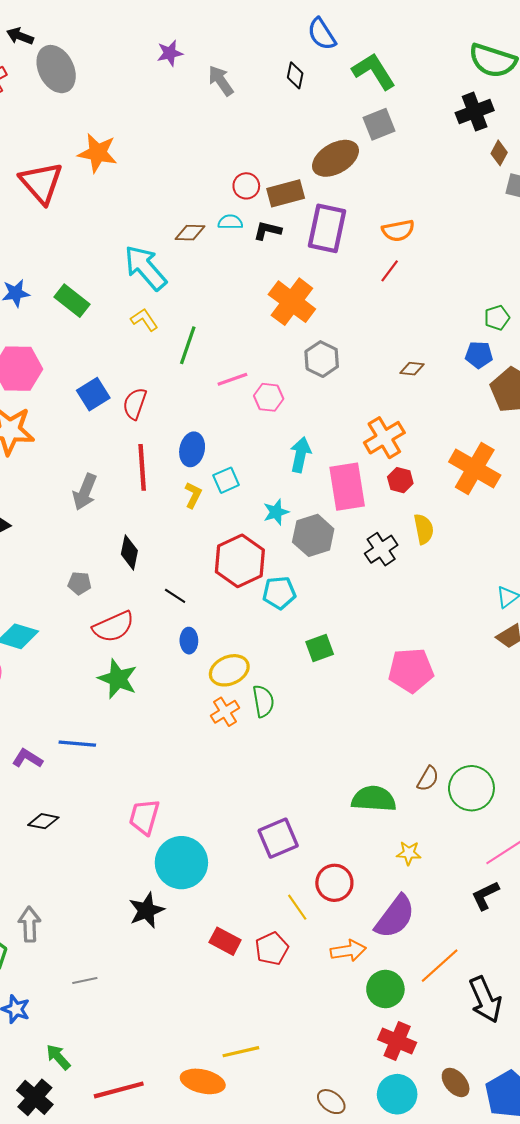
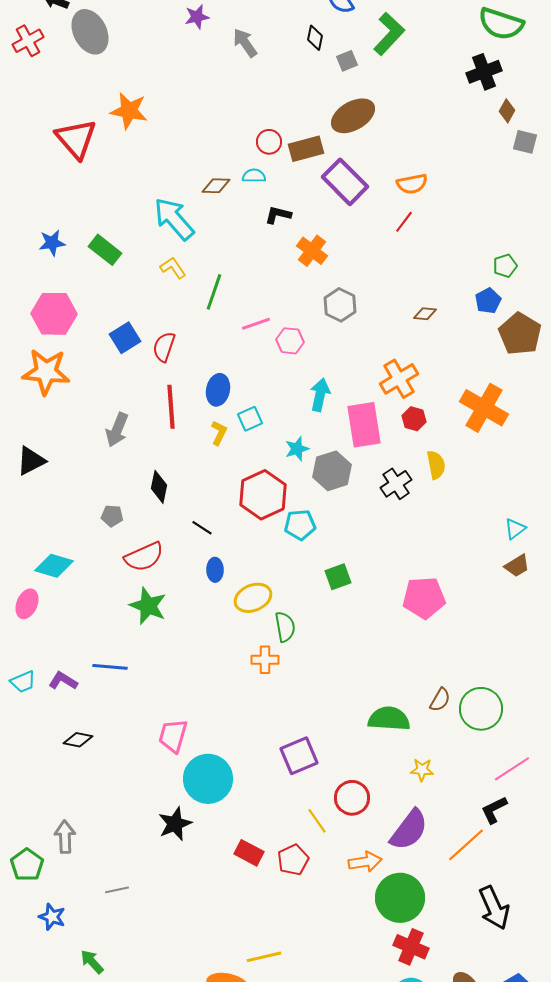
green L-shape: (374, 71) -> (389, 34), turned 75
gray square: (379, 124) -> (347, 61), moved, size x0.7
purple rectangle: (327, 228) -> (345, 182), turned -57
black L-shape: (268, 231) -> (278, 215), moved
orange cross: (292, 302) -> (312, 251), size x0.7
blue pentagon: (479, 355) -> (488, 301), turned -30
orange cross: (225, 712) -> (265, 660), moved, turned 32
orange line: (440, 966) -> (466, 845), moved
green circle: (385, 989) -> (400, 898), size x1.4

